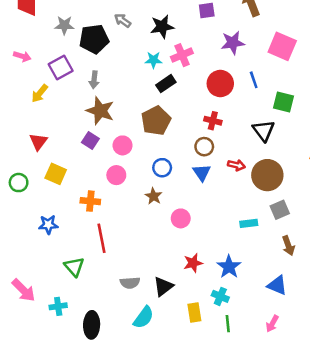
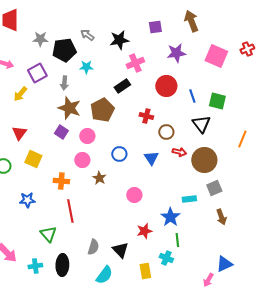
cyan star: (153, 60) -> (86, 67), moved
blue line: (254, 80) -> (192, 96), moved
brown pentagon: (156, 121) -> (102, 110), moved
red cross: (213, 121) -> (146, 116), moved
brown circle: (204, 147) -> (166, 132), moved
brown star: (153, 196) -> (99, 178), moved
blue star: (229, 267) -> (170, 217), moved
gray semicircle: (130, 283) -> (93, 247), turned -70
blue triangle: (277, 285) -> (224, 264), moved, turned -48
black triangle: (163, 286) -> (120, 250), turned -36
green line: (228, 324) -> (177, 240), moved
black ellipse: (92, 325) -> (62, 265), moved

